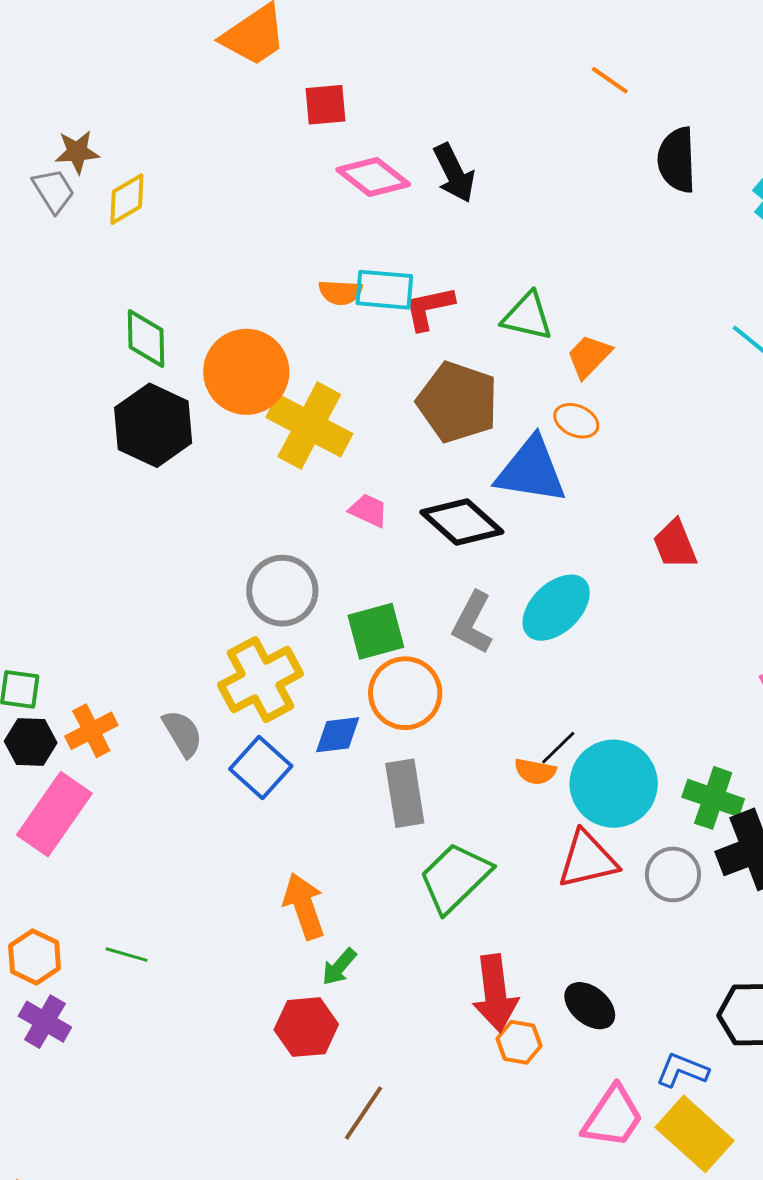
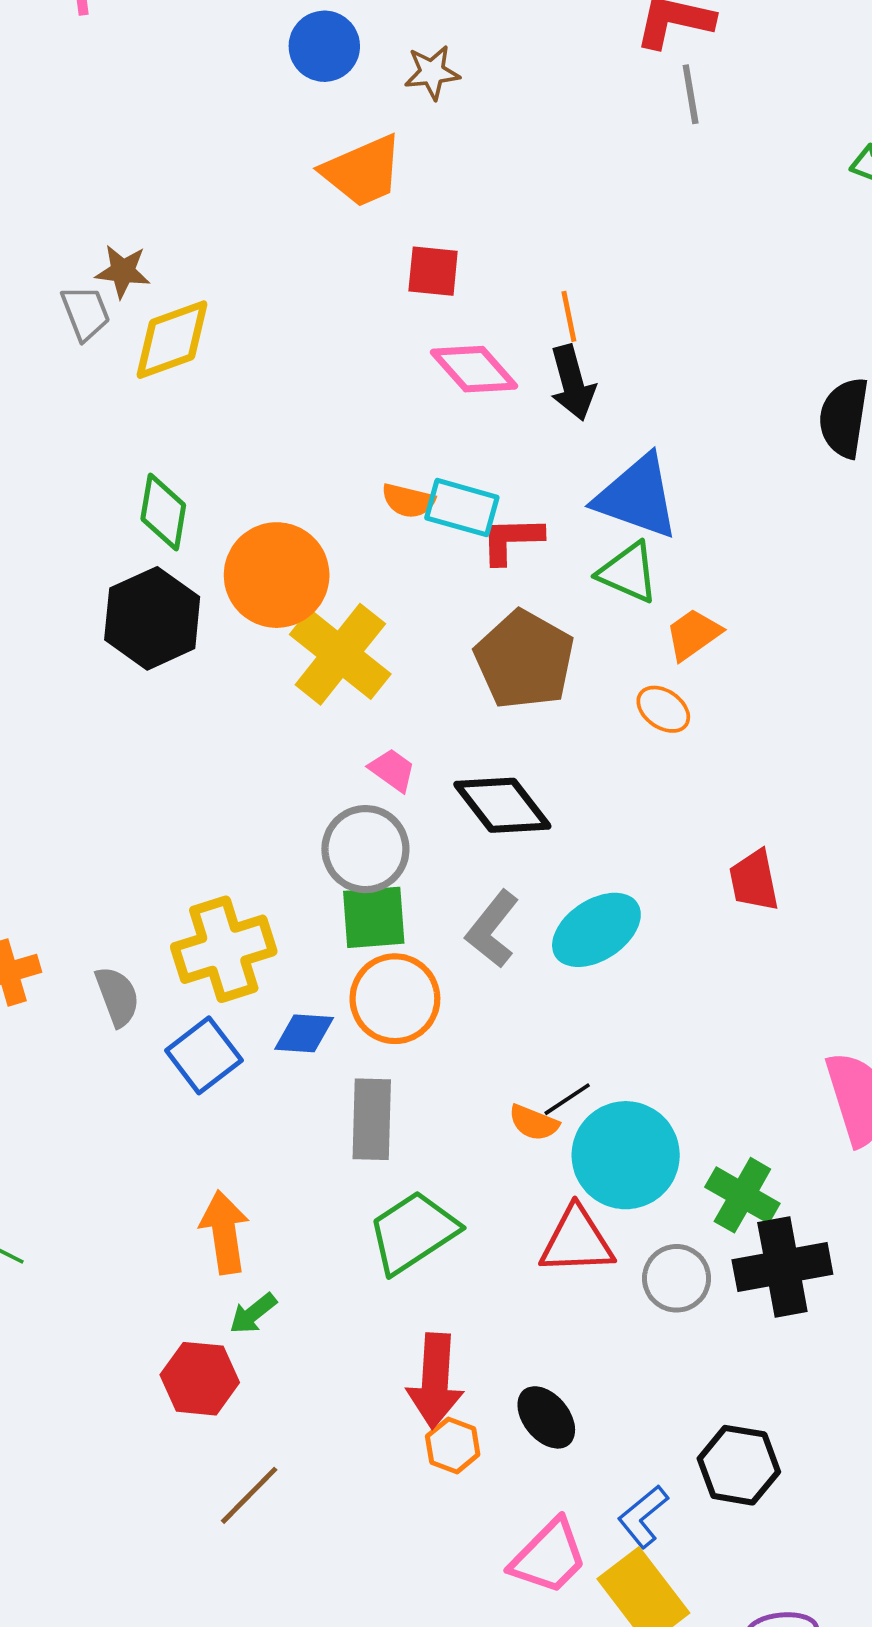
orange line: (610, 80) -> (569, 316), moved, turned 33
yellow diamond: (127, 199) -> (172, 340), size x1.4
blue triangle: (531, 470) -> (637, 497), moved
gray circle: (282, 591) -> (365, 849), moved
blue L-shape: (682, 1070) -> (643, 1516), turned -72

